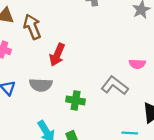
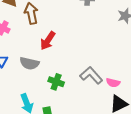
pink semicircle: (137, 64) -> (113, 83), moved

